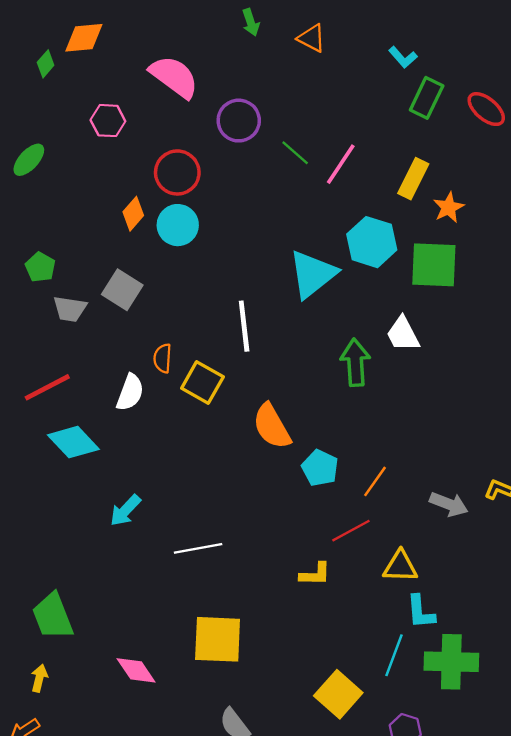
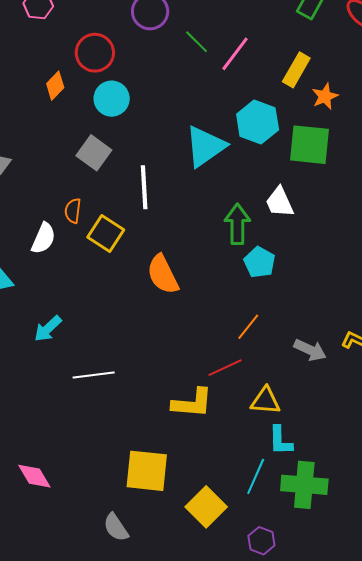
cyan circle: (178, 225) -> (112, 99), moved
gray square: (122, 290) -> (94, 153), moved
cyan pentagon: (320, 468) -> (259, 262), moved
cyan arrow: (125, 510) -> (48, 329), moved
yellow L-shape: (315, 574) -> (192, 403), size x1.5
yellow square: (218, 639) -> (147, 471), moved

